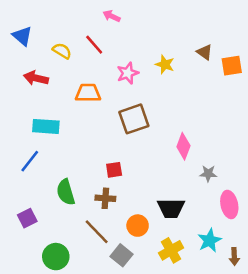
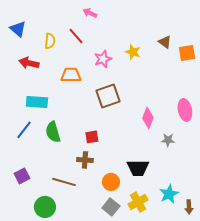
yellow semicircle: (62, 51) -> (50, 41), turned 63
green semicircle: (66, 192) -> (53, 132), moved
pink ellipse: (229, 204) -> (185, 110), moved
brown line: (97, 232) -> (64, 182), moved, turned -30
gray square: (121, 255) -> (111, 207), moved

